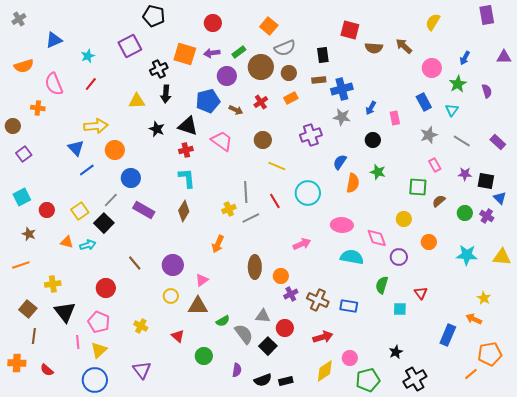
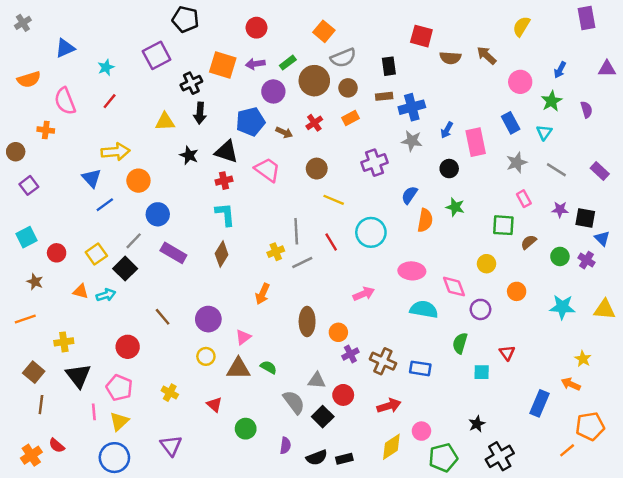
pink rectangle: (395, 118) -> (476, 142), size x1.6
green semicircle: (223, 321) -> (269, 367), moved, turned -120
orange cross: (17, 363) -> (31, 455), moved, turned -36

